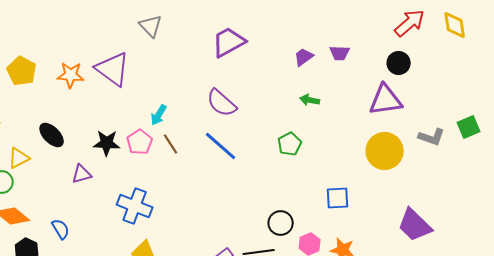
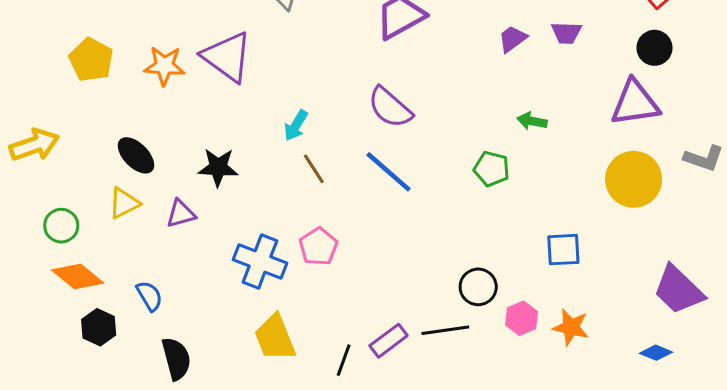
green arrow: (310, 100) -> (532, 121), moved
pink pentagon: (140, 142) -> (318, 247), moved
green pentagon: (290, 144) -> (492, 169), turned -30
yellow triangle: (19, 158) -> (124, 203), moved

